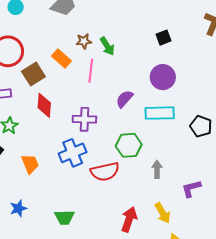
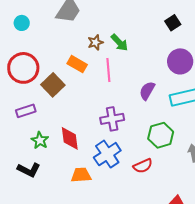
red diamond: (44, 105) -> (70, 138), moved
orange trapezoid: (30, 164) -> (81, 175), moved, turned -60
red semicircle: (105, 172) -> (143, 166), size x0.7

